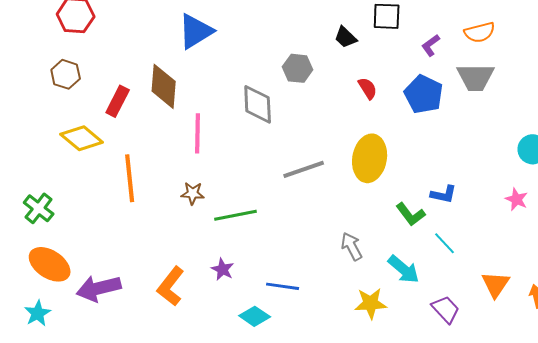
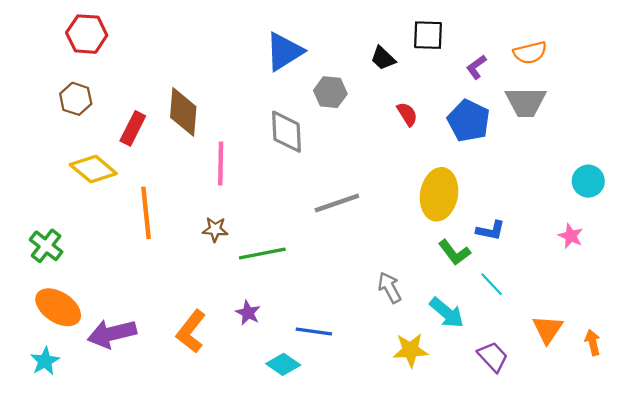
blue triangle: (196, 31) -> (284, 52), moved
yellow ellipse: (370, 158) -> (439, 194), moved

